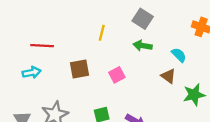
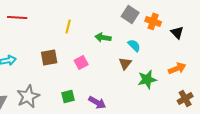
gray square: (143, 19) -> (130, 14), moved
red line: (42, 46) -> (17, 17), moved
brown triangle: (168, 76) -> (125, 63), turned 32

